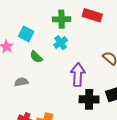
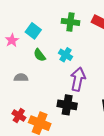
cyan cross: (61, 43) -> (66, 55), moved, turned -32
black cross: (89, 99) -> (67, 105), moved

